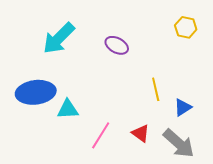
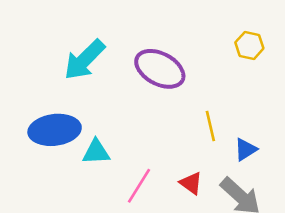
purple ellipse: (117, 45) -> (160, 69), size x1.6

